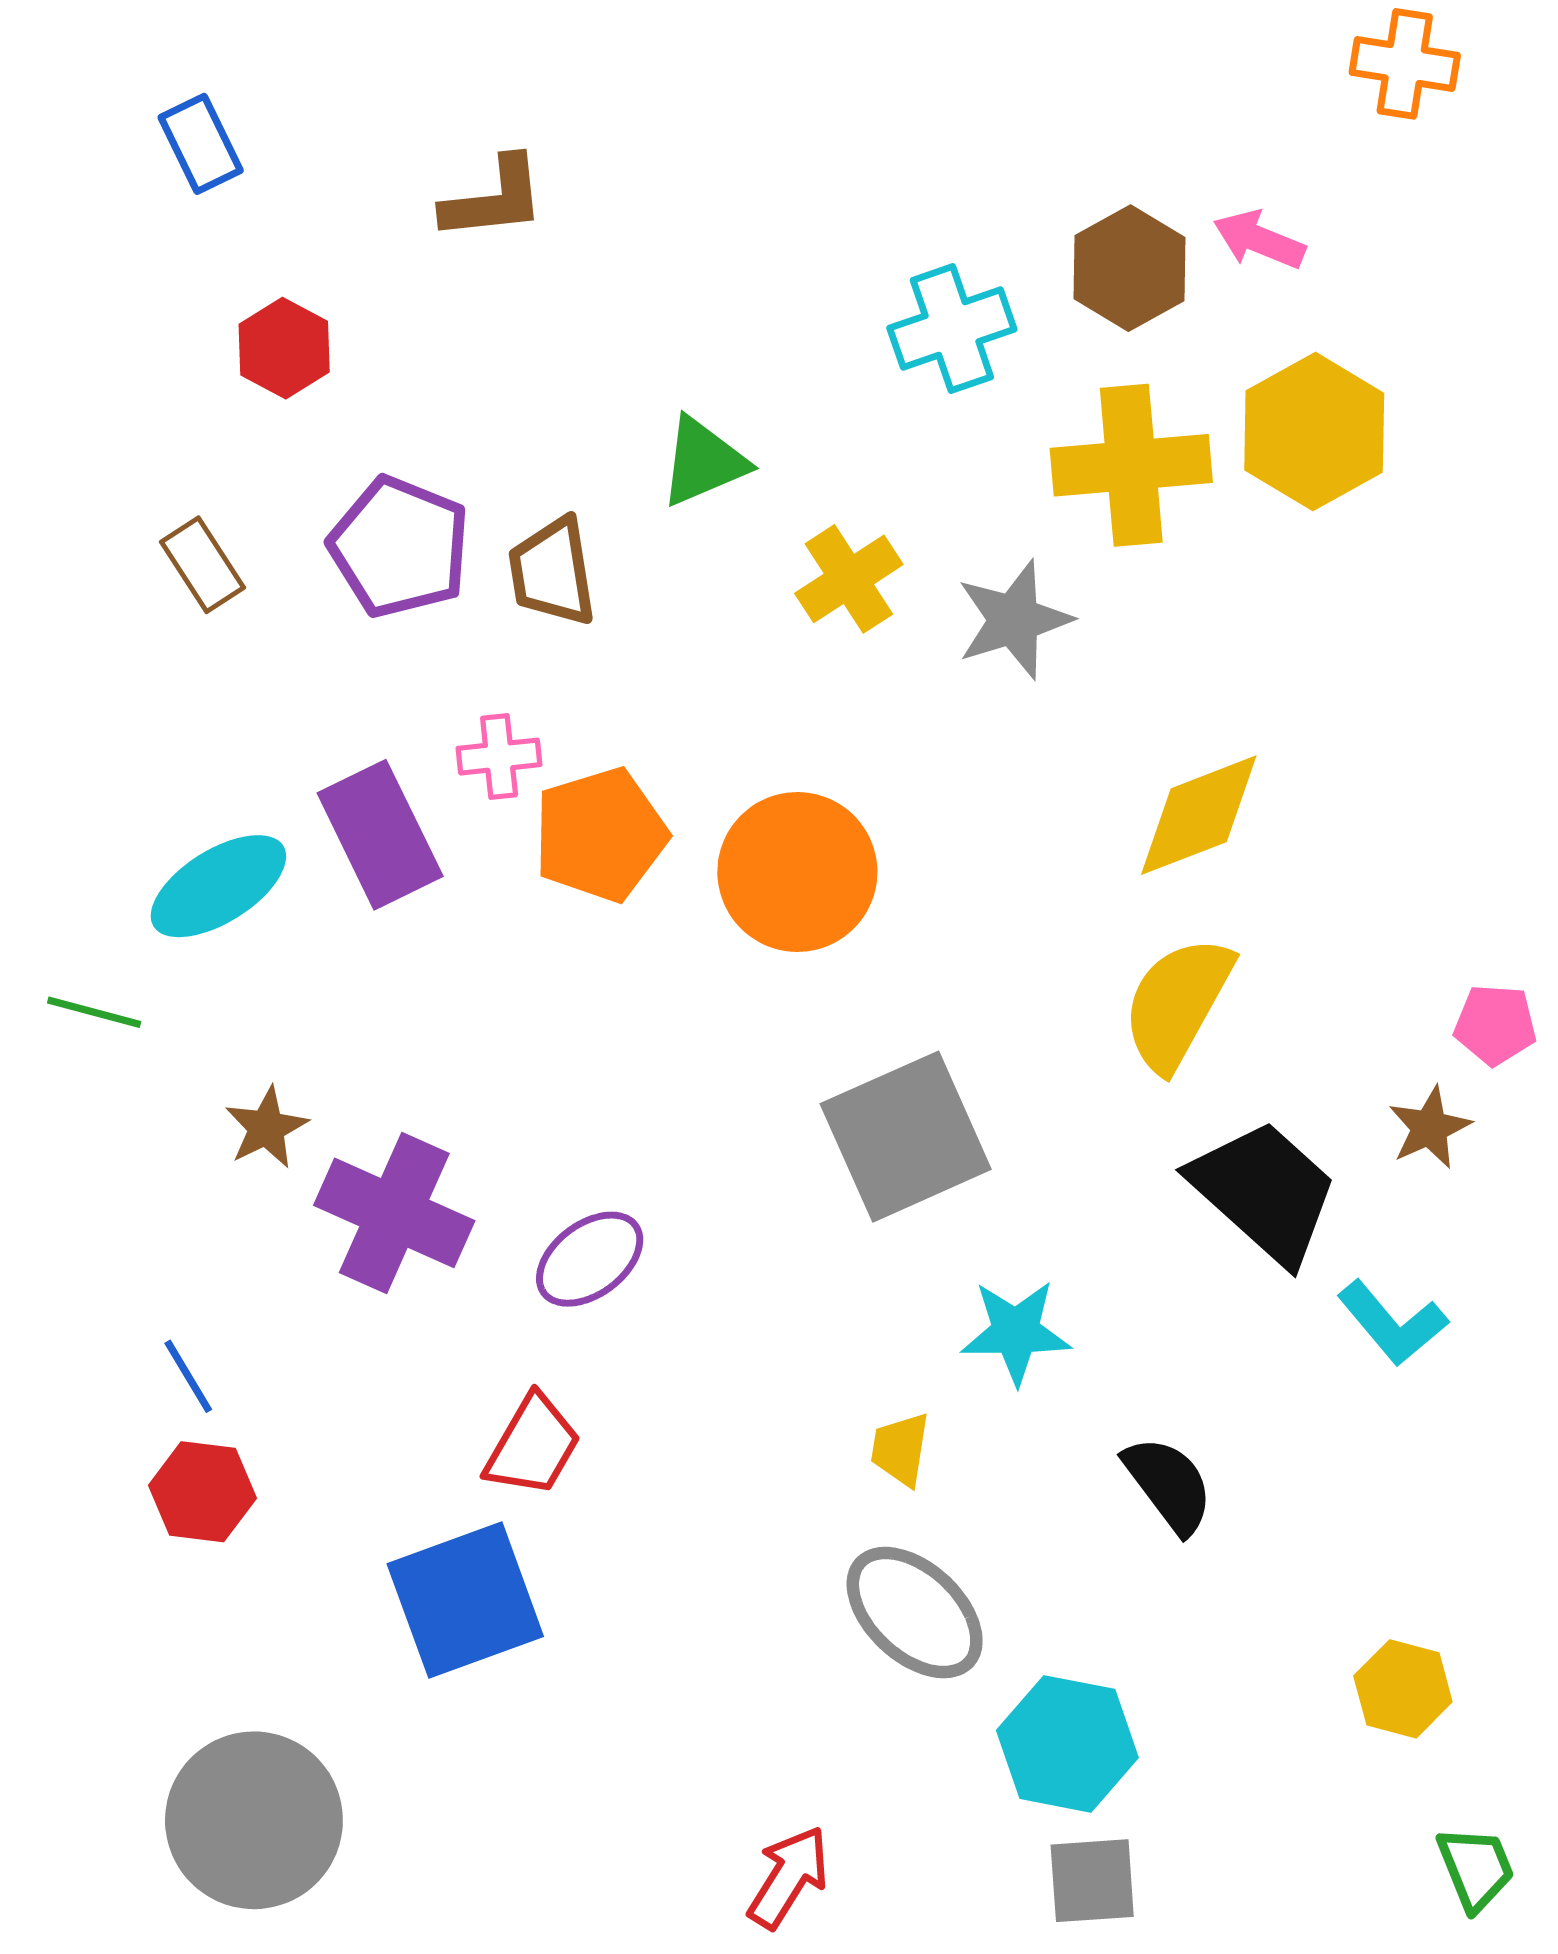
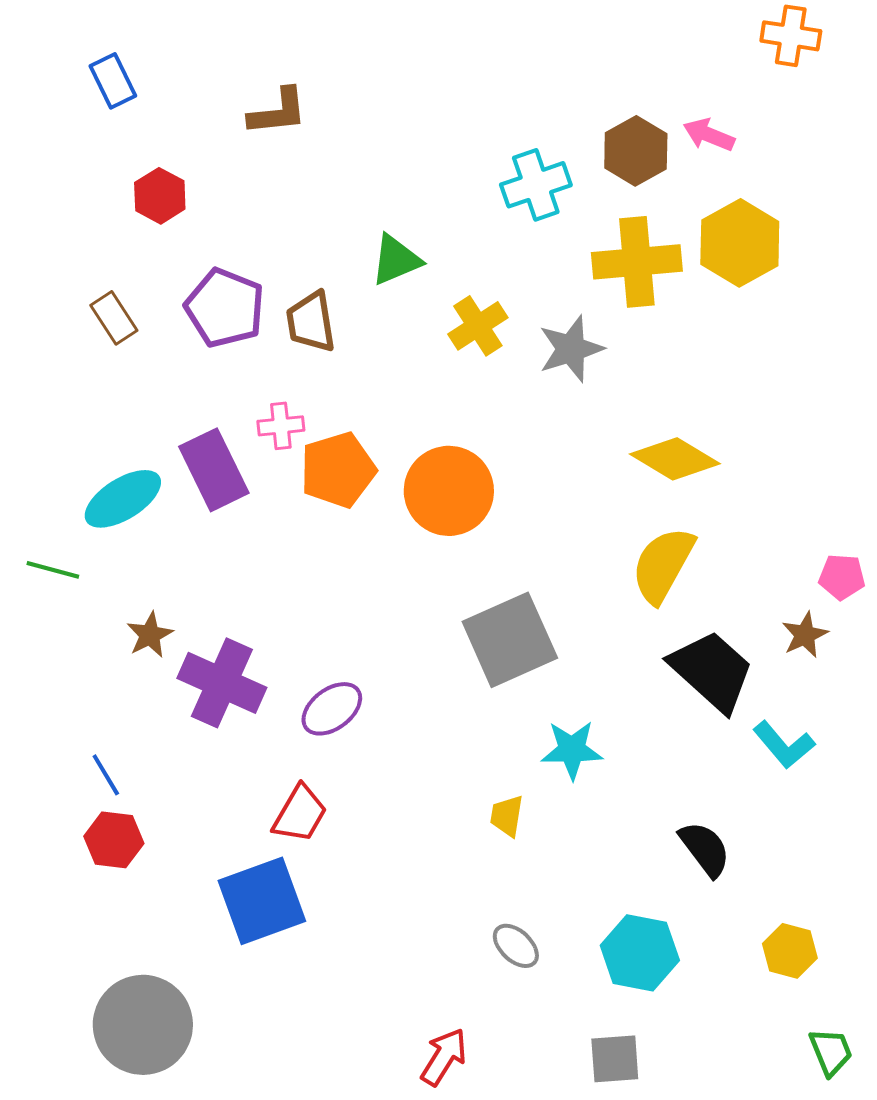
yellow diamond: (1199, 815) -> (675, 459), turned 52
black semicircle: (1169, 1485) -> (705, 849), moved
gray ellipse: (915, 1613) -> (516, 946), moved, size x0.6
cyan hexagon: (1067, 1744) -> (640, 953), moved

